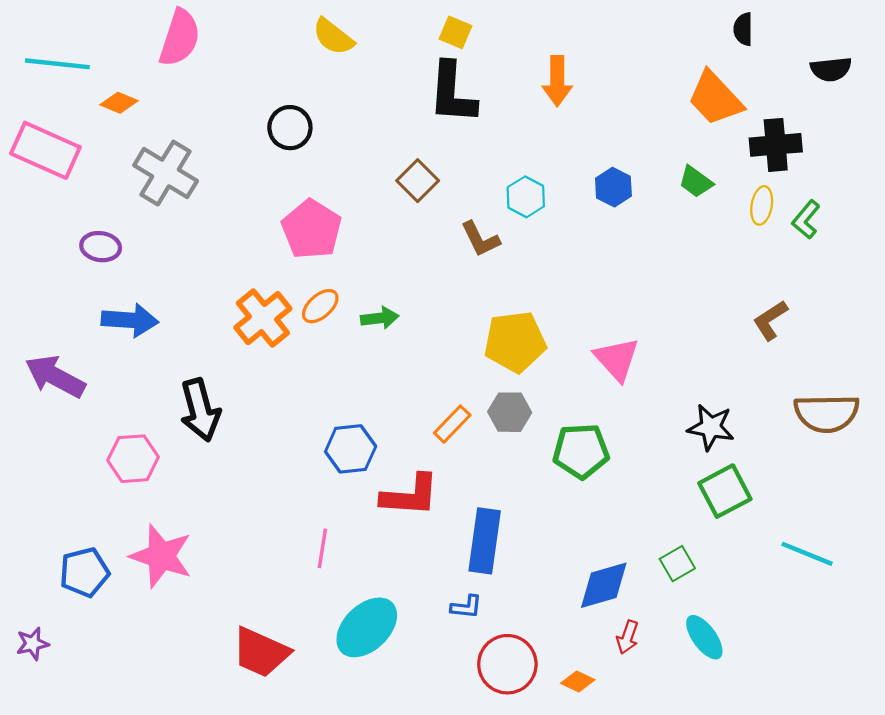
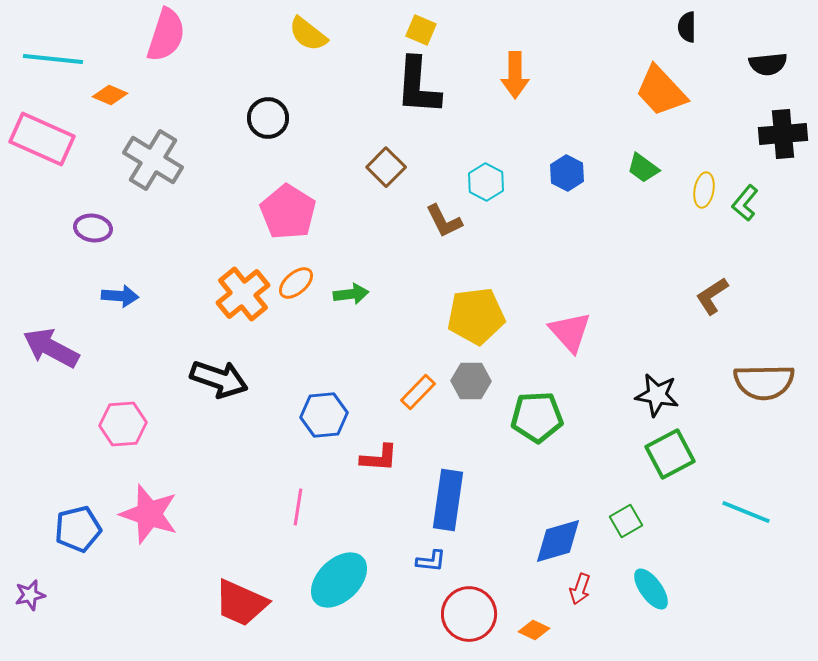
black cross: (776, 145) -> (783, 134), moved
blue arrow: (130, 320) -> (120, 296), size x0.7
black arrow: (200, 410) -> (219, 379), moved, turned -56
red L-shape: (410, 495) -> (379, 458), size x0.7

